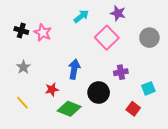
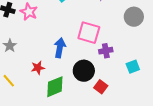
pink square: (107, 38) -> (89, 33), moved, turned -30
green diamond: (69, 109) -> (55, 87), turned -45
red square: (133, 109) -> (101, 87), moved

